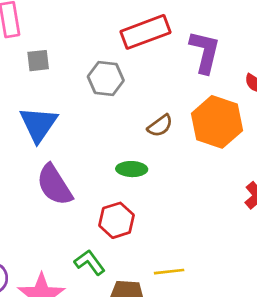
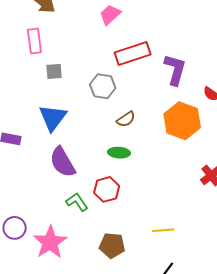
brown semicircle: (160, 126) -> (126, 119), moved
green L-shape: (90, 262) -> (77, 202), moved
yellow line: (169, 272) -> (163, 230), moved

